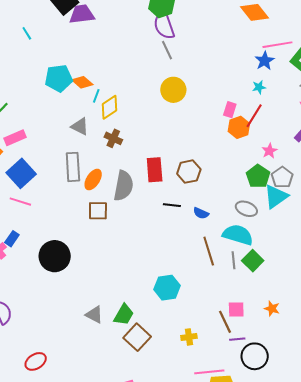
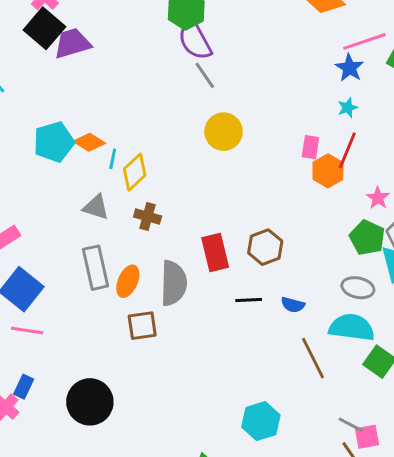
gray line: (233, 260) -> (351, 425), moved, turned -48

